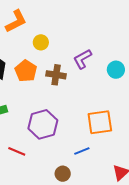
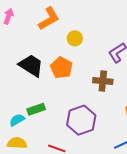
brown cross: (56, 75) -> (103, 81), moved

